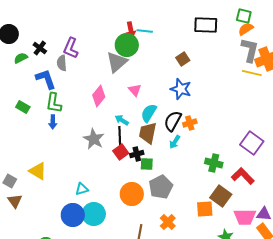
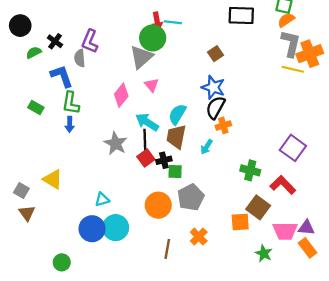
pink triangle: (135, 90) -> (152, 85), moved
cyan arrow: (122, 120) -> (147, 122), size x1.5
black semicircle: (173, 121) -> (215, 108), moved

